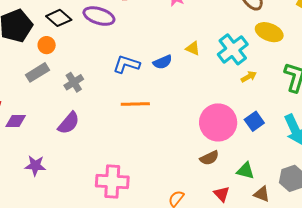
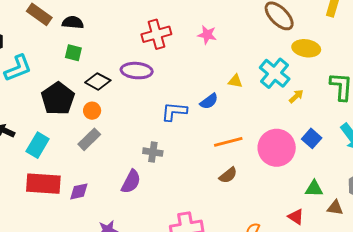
gray cross: (74, 82) -> (153, 152), moved, turned -36
orange line: (135, 104) -> (228, 142), moved
brown semicircle: (209, 158) -> (228, 175), moved

